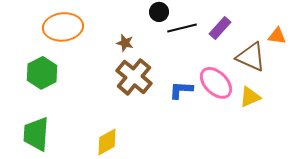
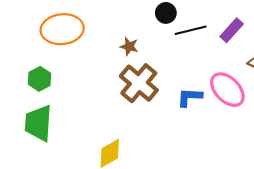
green hexagon: (42, 73) -> (39, 79), size x0.7
green trapezoid: (36, 134) -> (38, 123), moved

